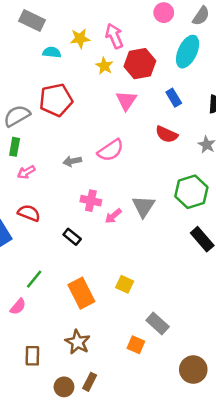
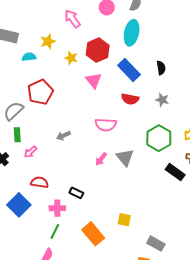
pink arrow: (114, 36) -> (72, 19), moved
blue rectangle: (174, 98) -> (129, 70), size x1.6
pink semicircle: (111, 150) -> (106, 125), moved, turned 50
pink cross: (91, 201) -> (57, 208), moved
pink arrow: (113, 216) -> (101, 159), moved

